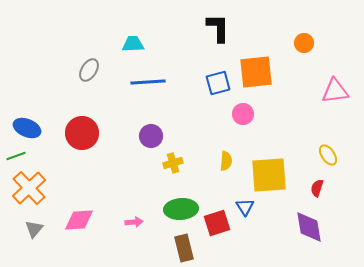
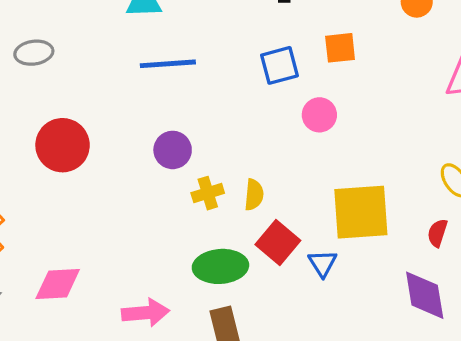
gray ellipse: (89, 70) -> (34, 53), moved, turned 50
orange square: (256, 72) -> (340, 48), size x0.6
yellow semicircle: (226, 161) -> (254, 195), moved
pink arrow: (134, 222) -> (145, 313), moved, size x1.6
red square: (217, 223) -> (278, 243), moved, turned -32

